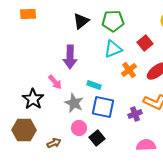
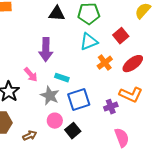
black triangle: (81, 21) -> (57, 14), turned 42
cyan rectangle: (94, 85) -> (62, 78), moved
blue square: (103, 107) -> (79, 100), turned -30
pink semicircle: (146, 145) -> (122, 138), turned 72

